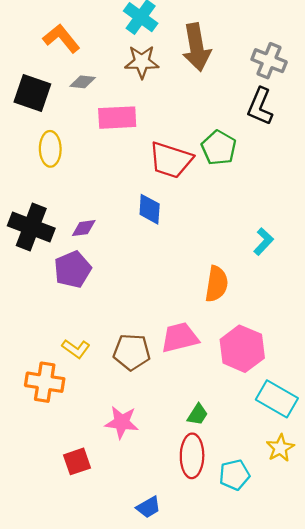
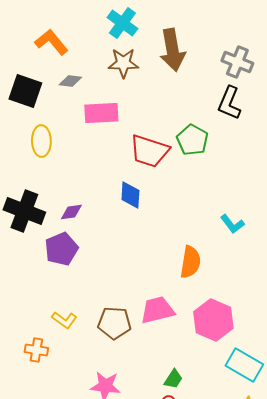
cyan L-shape: (263, 242) -> (232, 224), turned 100
orange cross: (45, 382) -> (36, 350), size x0.7

